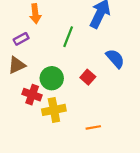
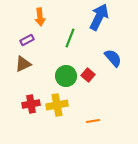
green circle: (52, 78) -> (66, 76), moved
red cross: (32, 95) -> (31, 104), moved, turned -30

